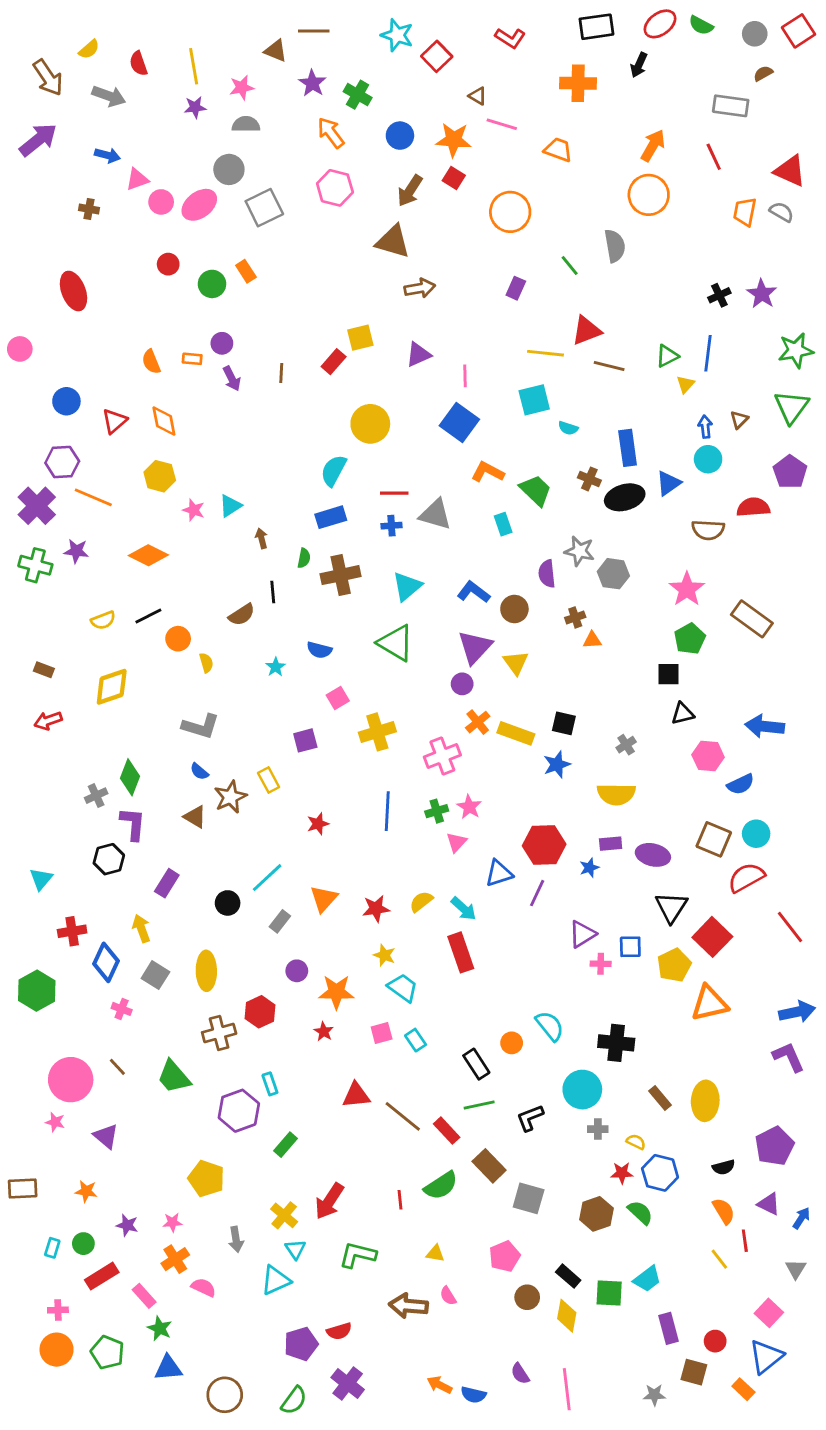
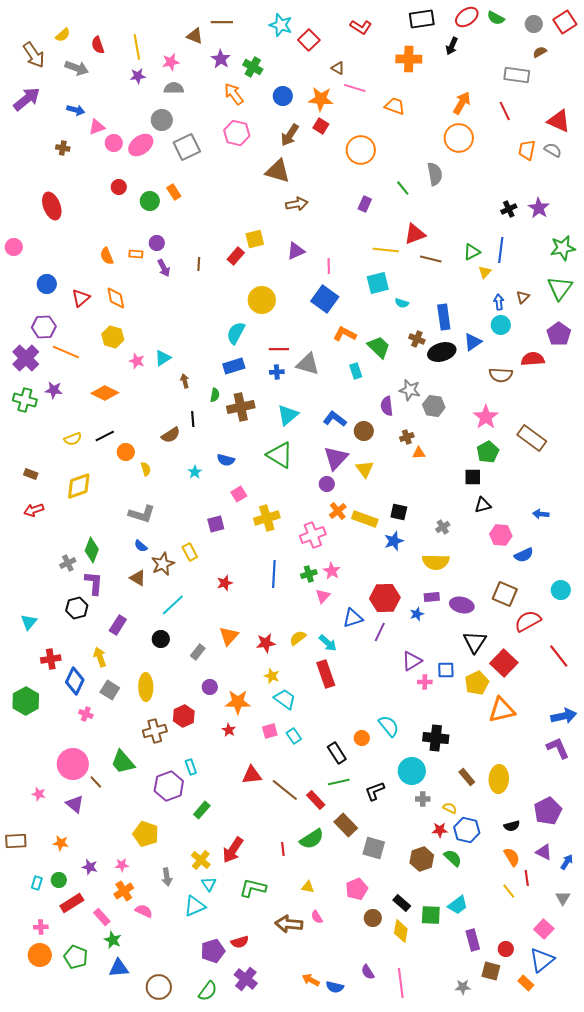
blue arrow: (765, 726) -> (541, 514), size x0.6
cyan circle: (756, 834) -> (561, 590), moved
cyan line: (267, 878) -> (173, 605), moved
brown line: (117, 1067) -> (96, 782), moved
pink circle: (71, 1080) -> (73, 764), moved

